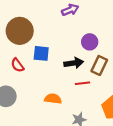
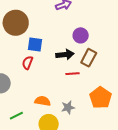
red semicircle: (17, 65) -> (28, 63), moved, turned 56
orange semicircle: (53, 99) -> (43, 101), moved

